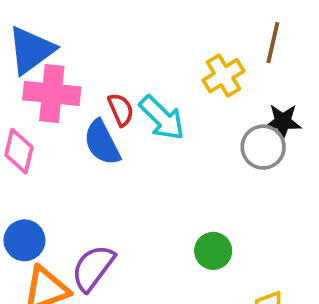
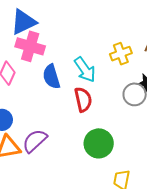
red semicircle: (121, 110) -> (83, 99), moved, size x1.4
green circle: (213, 251) -> (99, 143), size x1.5

